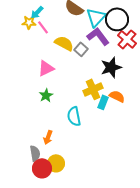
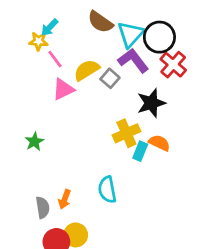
pink line: (43, 27) -> (55, 59), moved
yellow semicircle: (64, 43) -> (87, 70), turned -60
pink triangle: (46, 68) -> (63, 89), moved
green star: (46, 95) -> (34, 142), moved
cyan semicircle: (74, 116) -> (107, 190), moved
gray semicircle: (35, 153) -> (43, 207), moved

